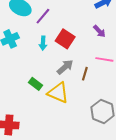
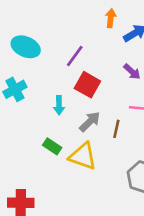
purple line: (43, 16) -> (75, 56), moved
cyan arrow: (43, 43) -> (59, 105), moved

